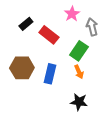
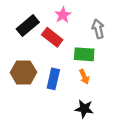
pink star: (72, 14) -> (63, 15), moved
black rectangle: (26, 24) -> (28, 26), size x1.5
green rectangle: (79, 51) -> (84, 54), turned 60

